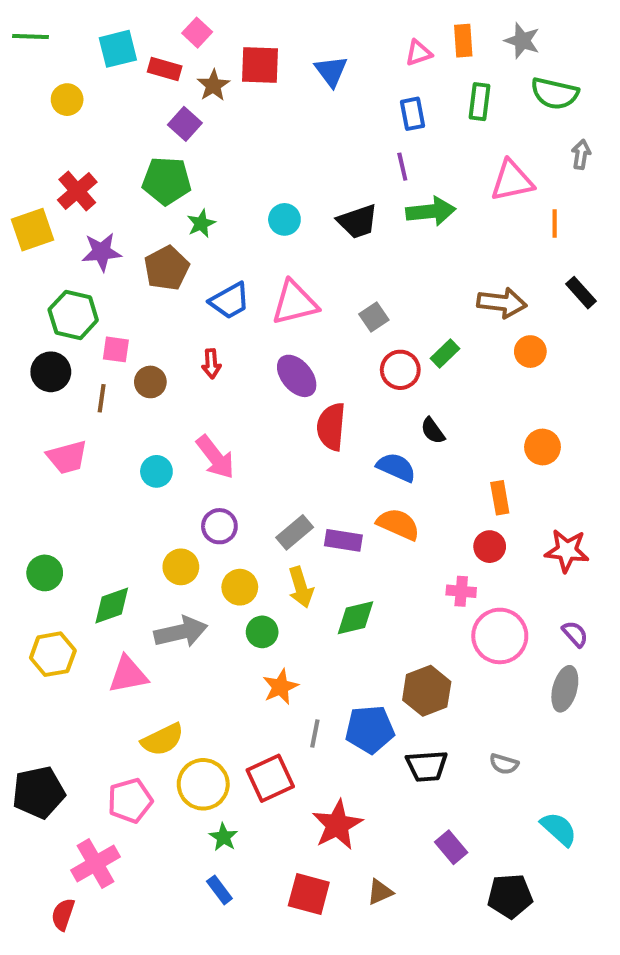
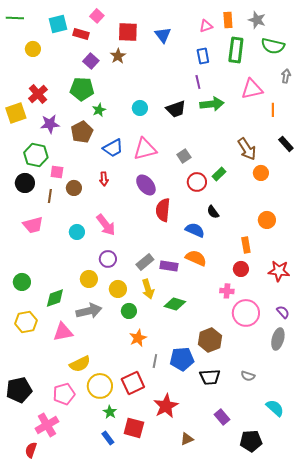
brown star: (213, 85) -> (118, 56), moved
green rectangle: (480, 102) -> (236, 50), size x1.4
brown arrow: (502, 303) -> (247, 149), turned 50
green diamond: (356, 618) -> (175, 304), turned 30
red square: (309, 894) -> (134, 428), moved

